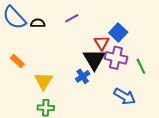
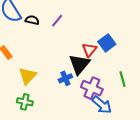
purple line: (72, 18) -> (57, 21), moved, turned -32
purple cross: (116, 58) -> (92, 88), moved

